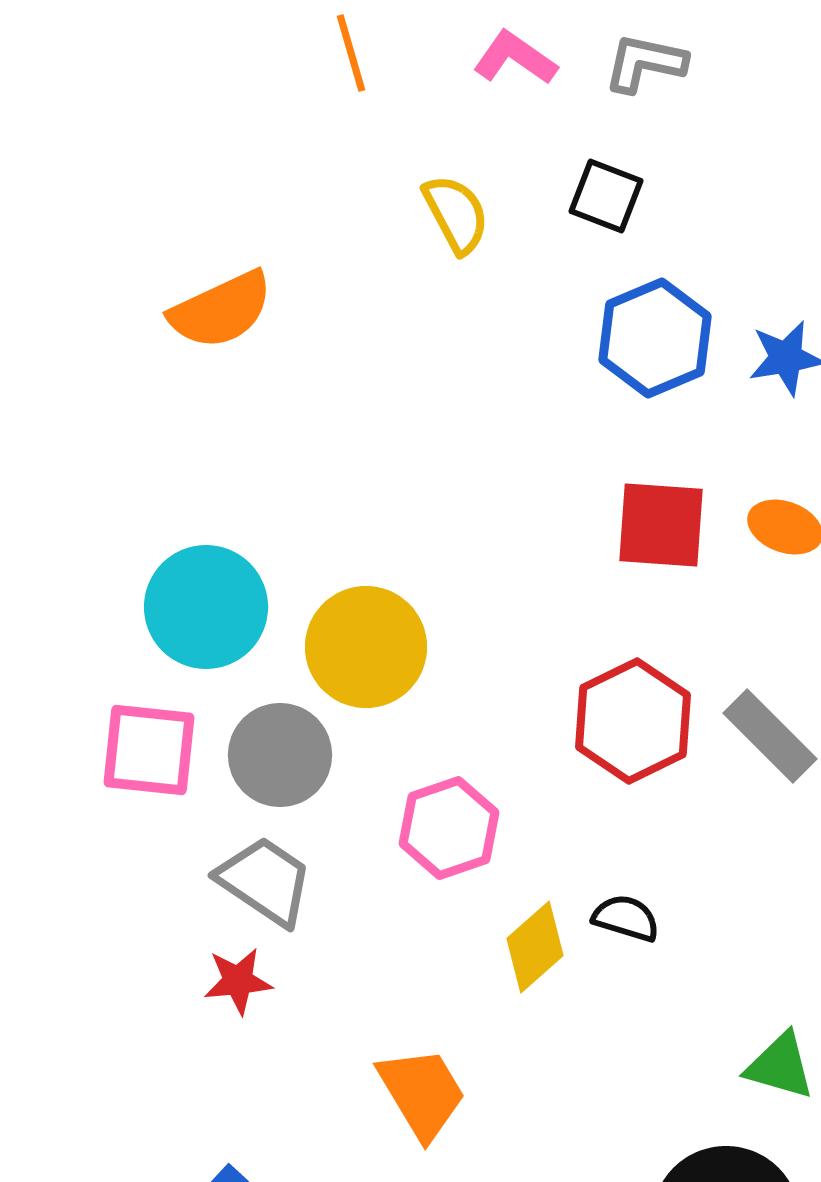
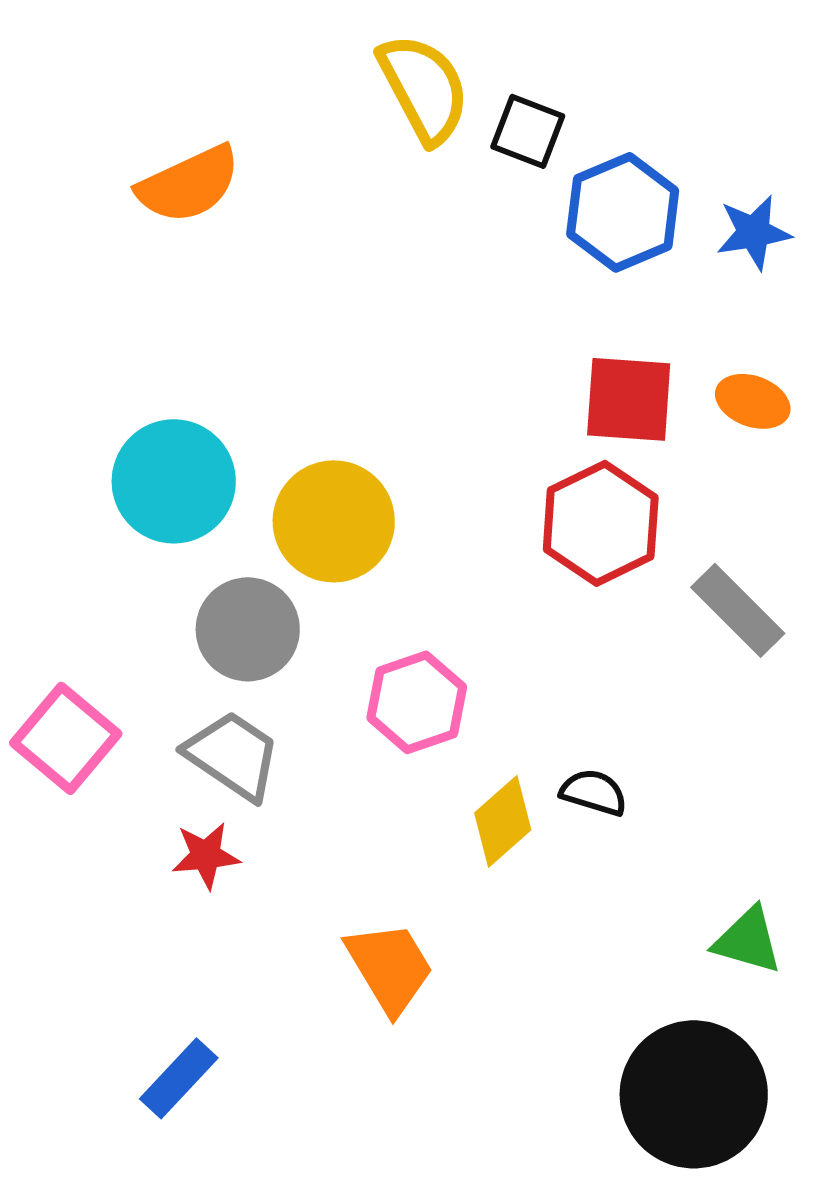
black square: (606, 196) -> (528, 131), moved
yellow semicircle: (456, 214) -> (424, 88), size x1.4
red hexagon: (633, 721) -> (601, 523), moved
pink square: (149, 750) -> (66, 738), moved, turned 34

